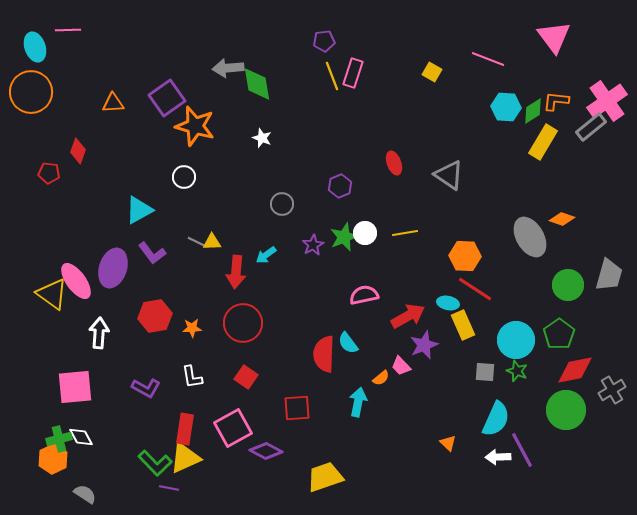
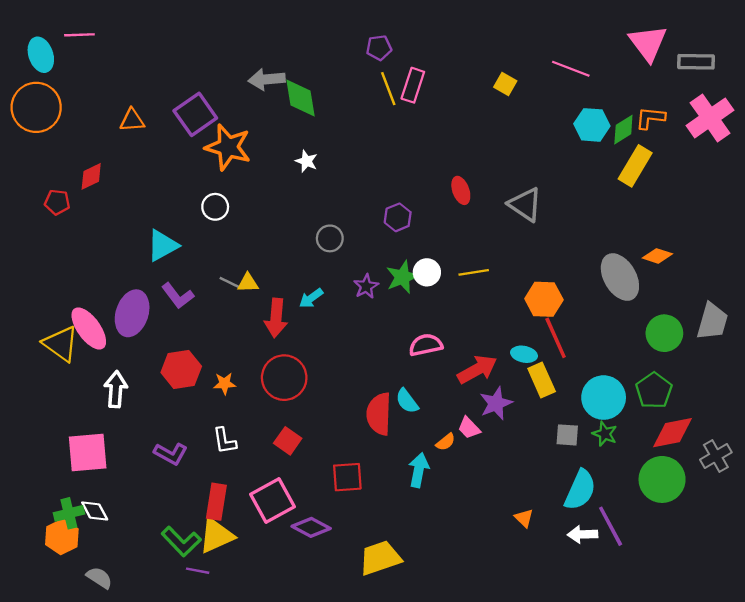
gray rectangle: (591, 127) -> (696, 62), moved, turned 40
red diamond: (78, 151) -> (91, 176), turned 45
red line: (475, 289) -> (556, 338), turned 33

